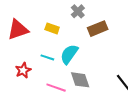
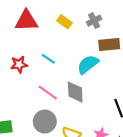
yellow rectangle: (52, 28) -> (64, 22), moved
cyan semicircle: (69, 54) -> (88, 64), moved

